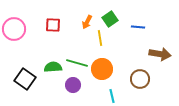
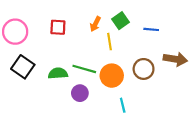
black square: (25, 79) -> (23, 67), moved
brown circle: (140, 79) -> (144, 69), moved

